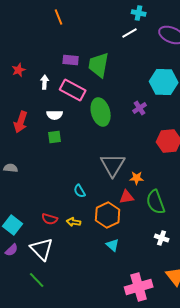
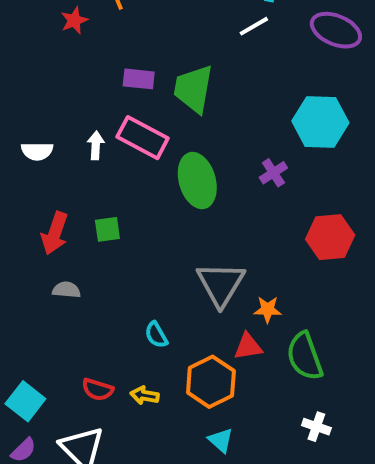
red star: (19, 70) -> (74, 20), moved
white arrow: (45, 82) -> (96, 145), moved
white semicircle: (55, 115) -> (37, 151), moved
red arrow: (21, 122) -> (55, 233), moved
gray semicircle: (11, 168) -> (66, 290), moved

